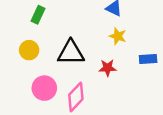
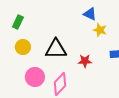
green rectangle: (38, 15) -> (18, 22), moved
yellow star: (118, 36) -> (100, 30), moved

